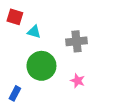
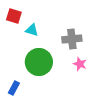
pink star: (78, 81) -> (80, 64), moved

